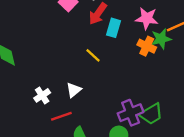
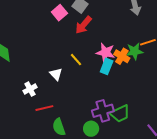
pink star: (147, 18) -> (106, 52), moved
cyan rectangle: (113, 28) -> (107, 66), moved
white triangle: (74, 90) -> (56, 74), moved, turned -40

